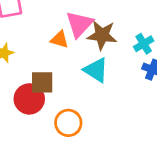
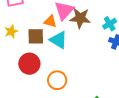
cyan triangle: (96, 70) -> (58, 40), moved
brown square: (42, 82) -> (36, 36), moved

